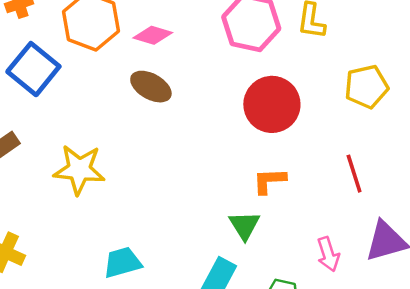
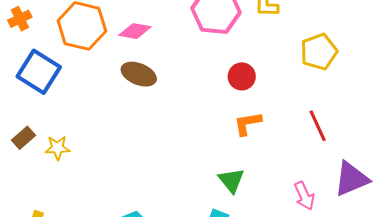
red circle: (272, 104) -> (242, 76), size x0.6
yellow star: (79, 170) -> (57, 148), moved, size x0.6
orange L-shape: (269, 181) -> (248, 123), moved

